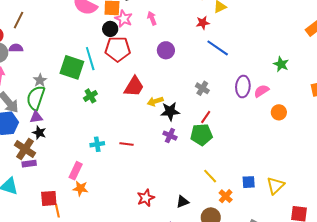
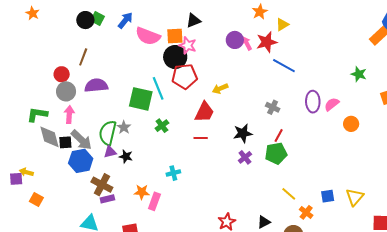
pink arrow: (152, 18) -> (247, 43), moved
red star: (203, 23) -> (267, 42), size x1.5
black circle: (110, 29) -> (175, 57), size x1.5
purple semicircle: (16, 48) -> (96, 85), moved, size x1.6
purple circle: (166, 50) -> (235, 40), moved
green star: (281, 64) -> (359, 74), moved
gray star: (40, 80) -> (124, 127), moved
yellow arrow: (155, 101) -> (220, 89), moved
black star: (39, 133) -> (126, 156), moved
purple cross: (170, 136) -> (245, 157), turned 32
red line: (127, 144) -> (201, 138), moved
orange star: (80, 188) -> (142, 192), moved

